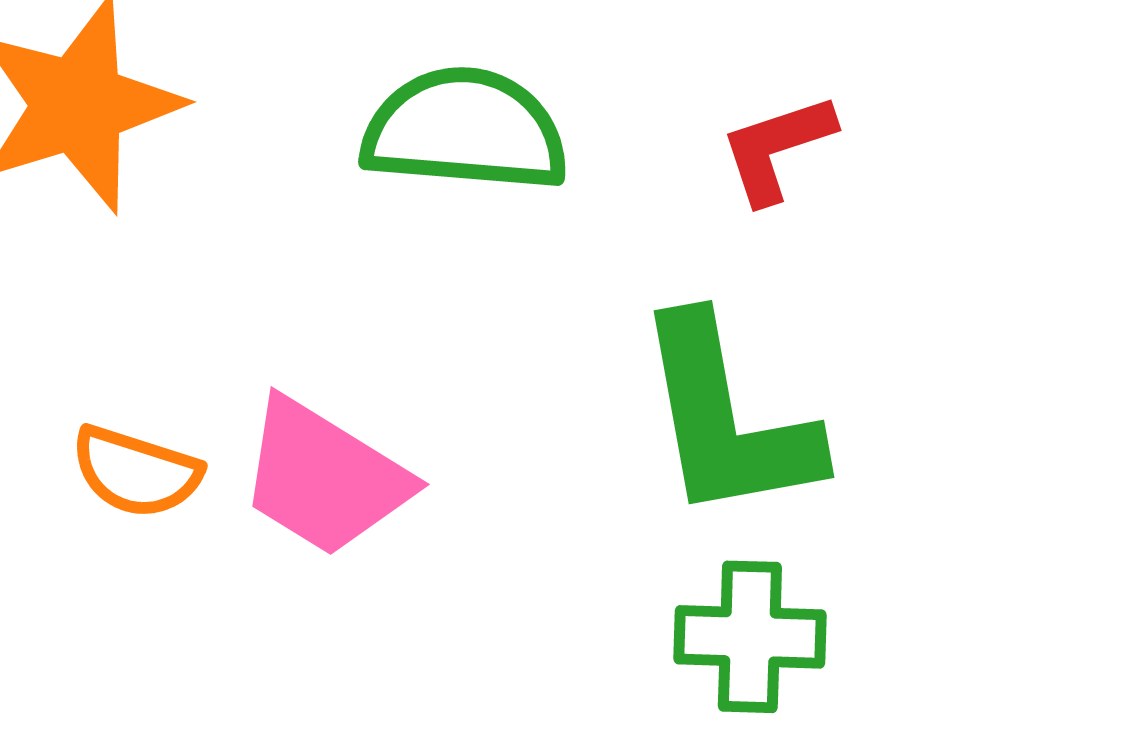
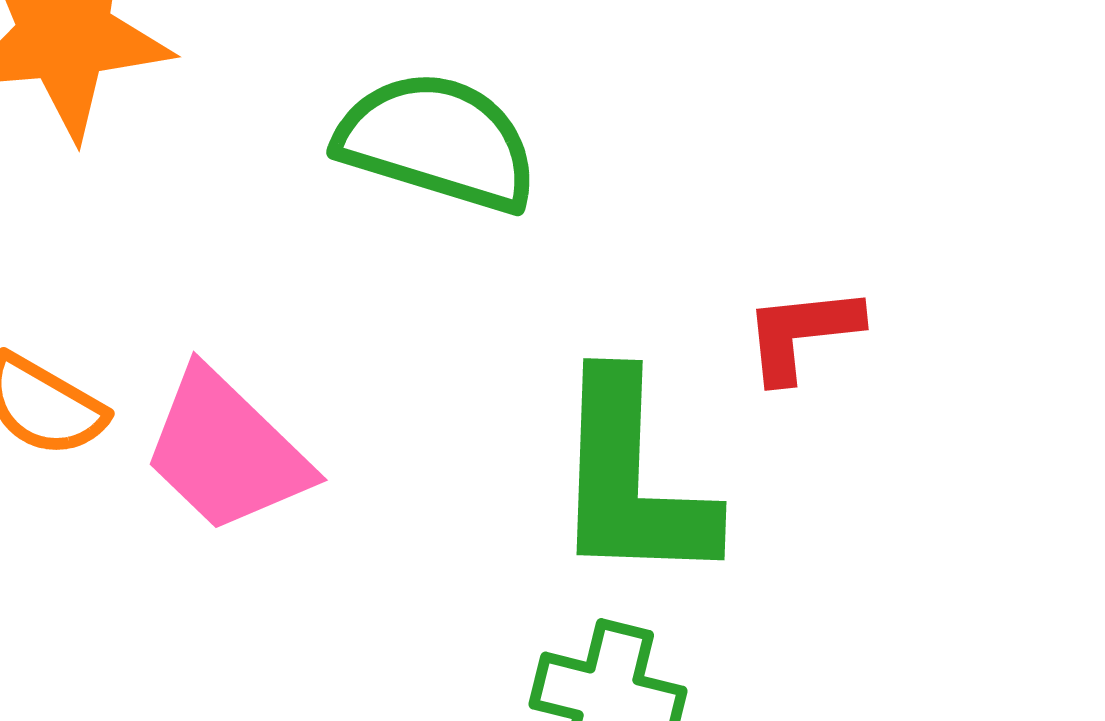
red L-shape: (777, 148) -> (802, 334), moved

